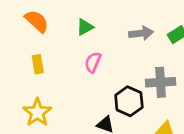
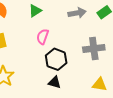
black hexagon: (129, 101) -> (56, 59), moved

